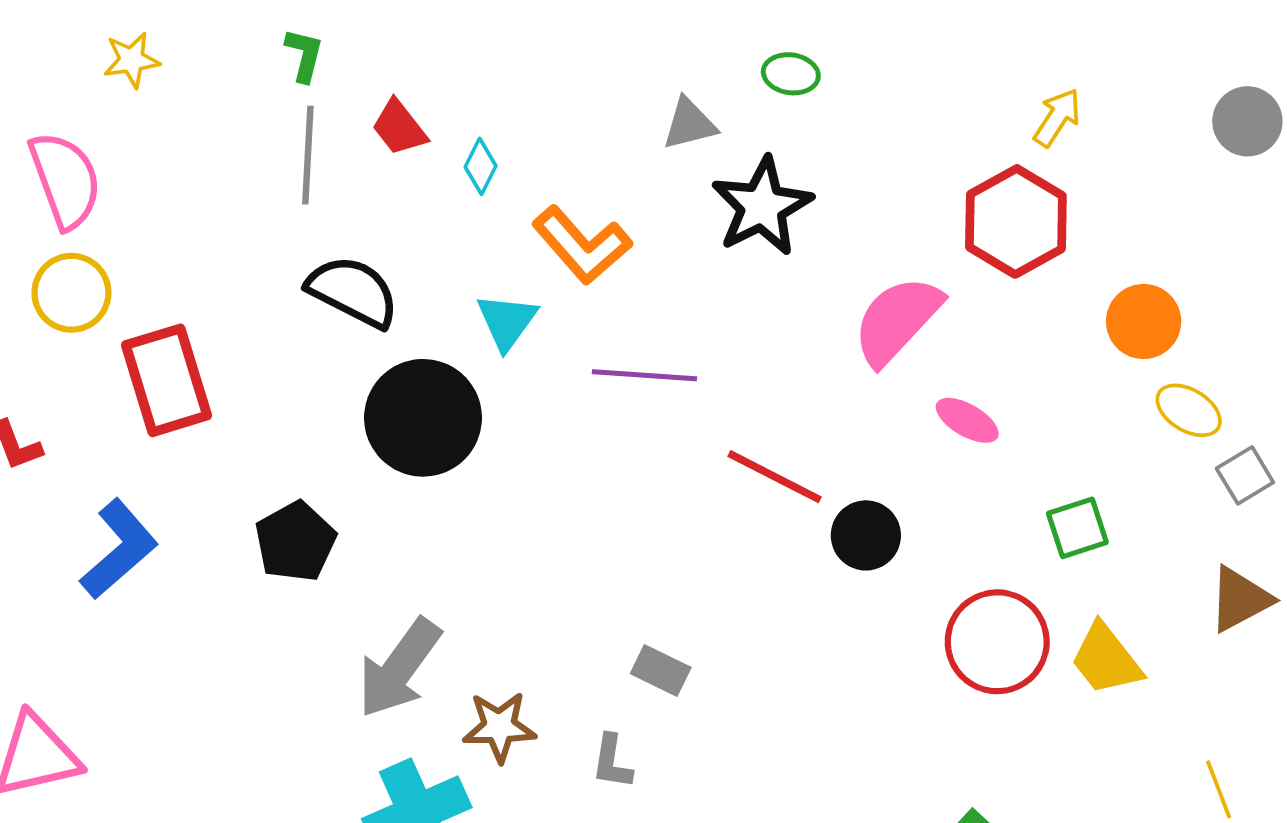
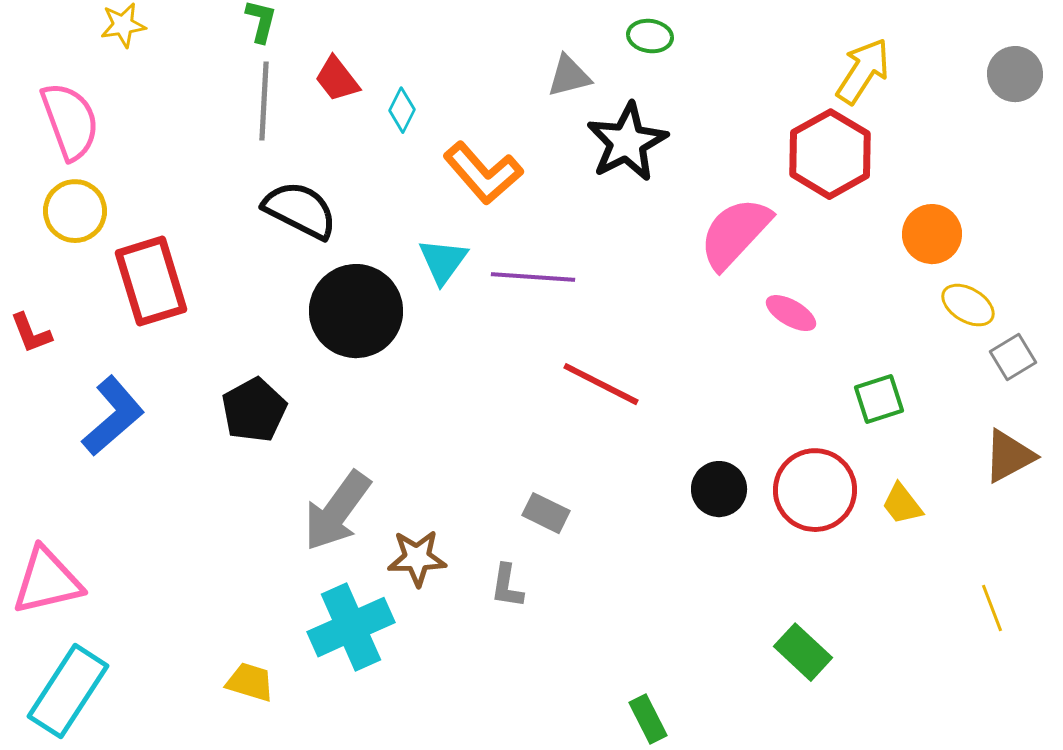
yellow arrow: (1057, 118) -> (863, 71), size x1.4
cyan triangle: (507, 322) -> (443, 261), moved
red line: (775, 477) -> (601, 384), moved
black circle: (866, 535) -> (719, 489), moved
yellow trapezoid: (1106, 659) -> (902, 504), size x0.7

